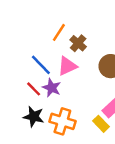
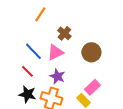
orange line: (59, 32) -> (40, 14), moved
purple star: (52, 88) -> (57, 76), moved

